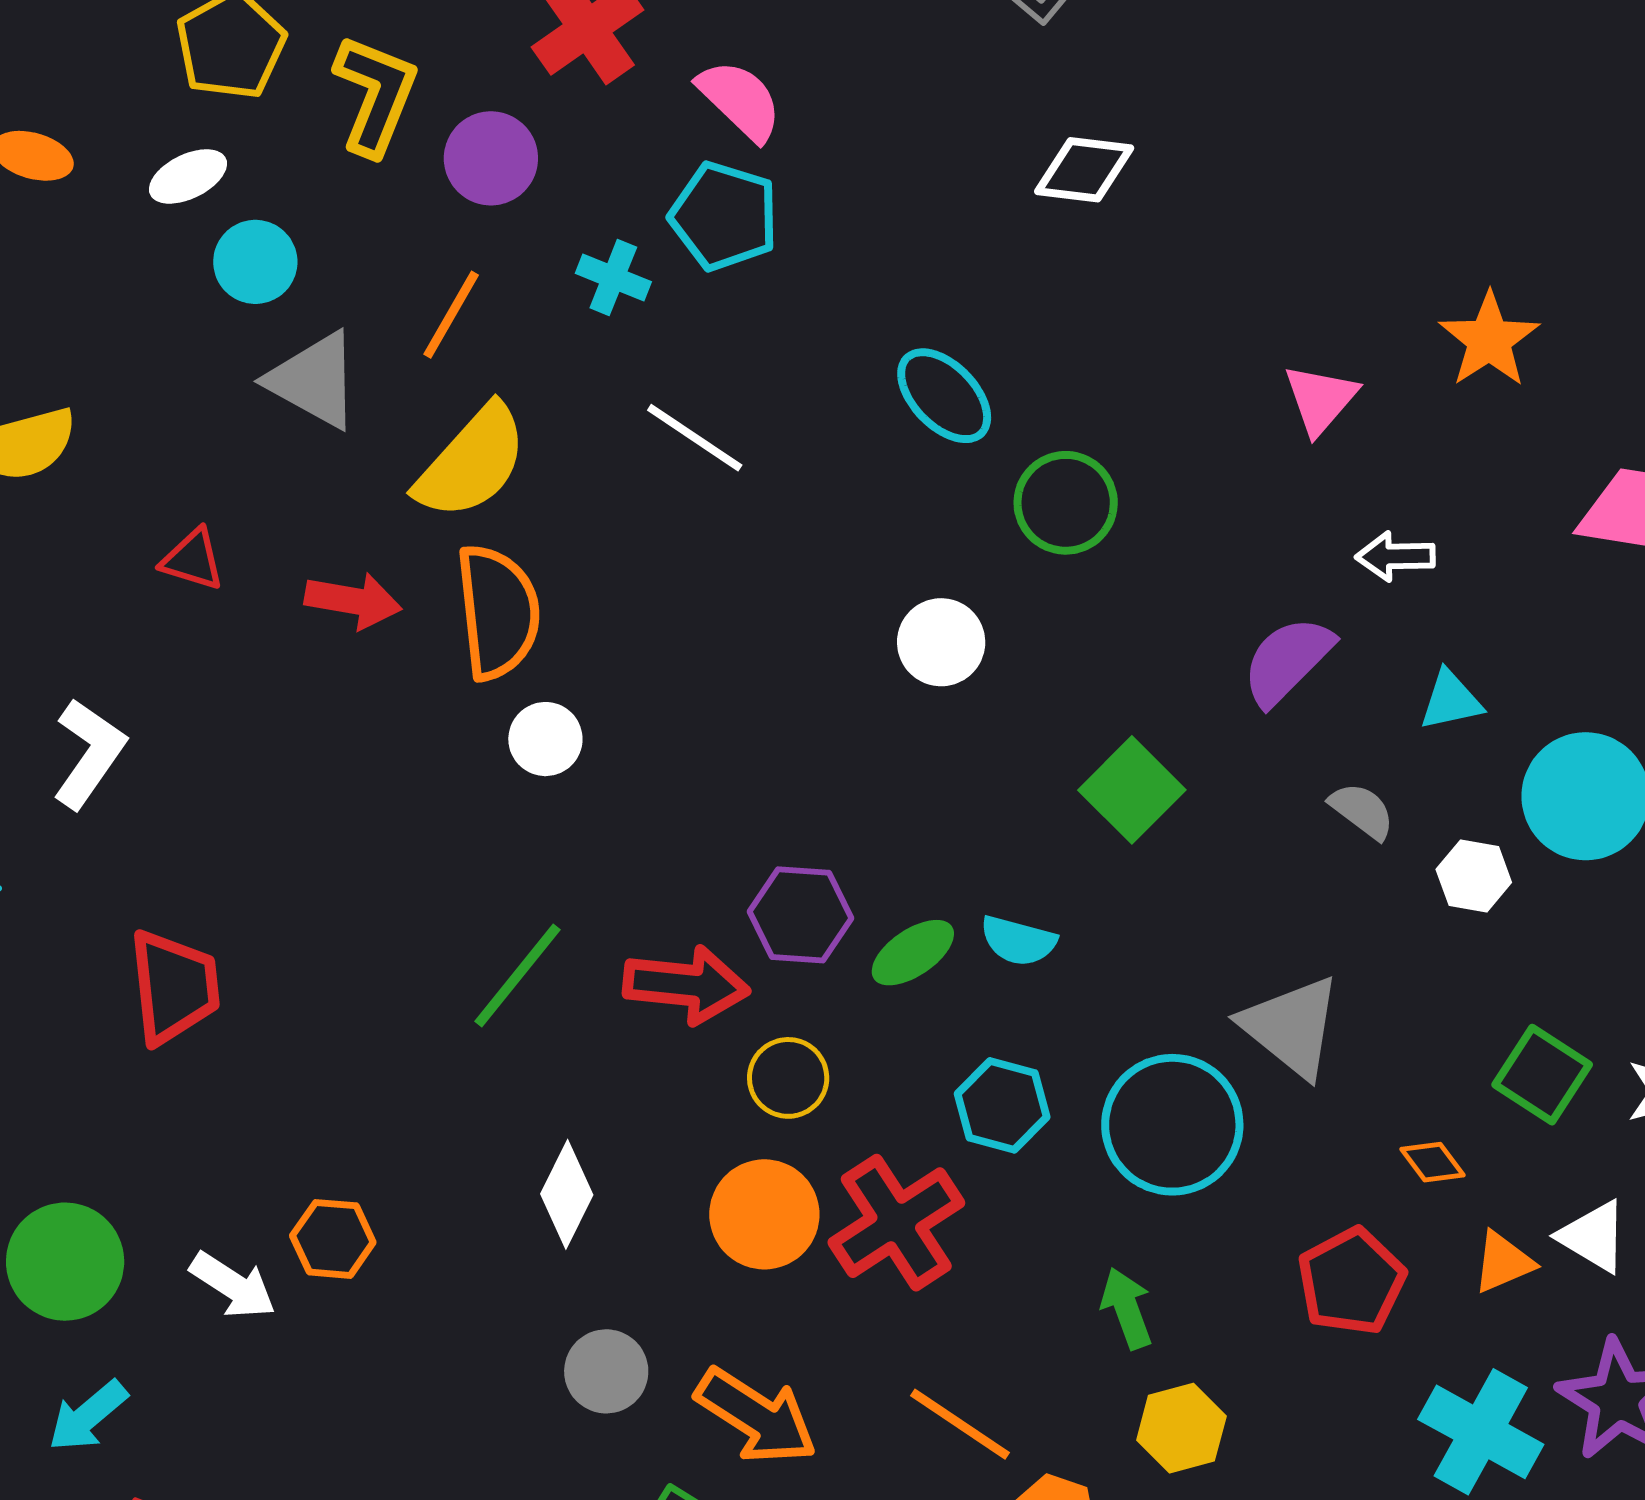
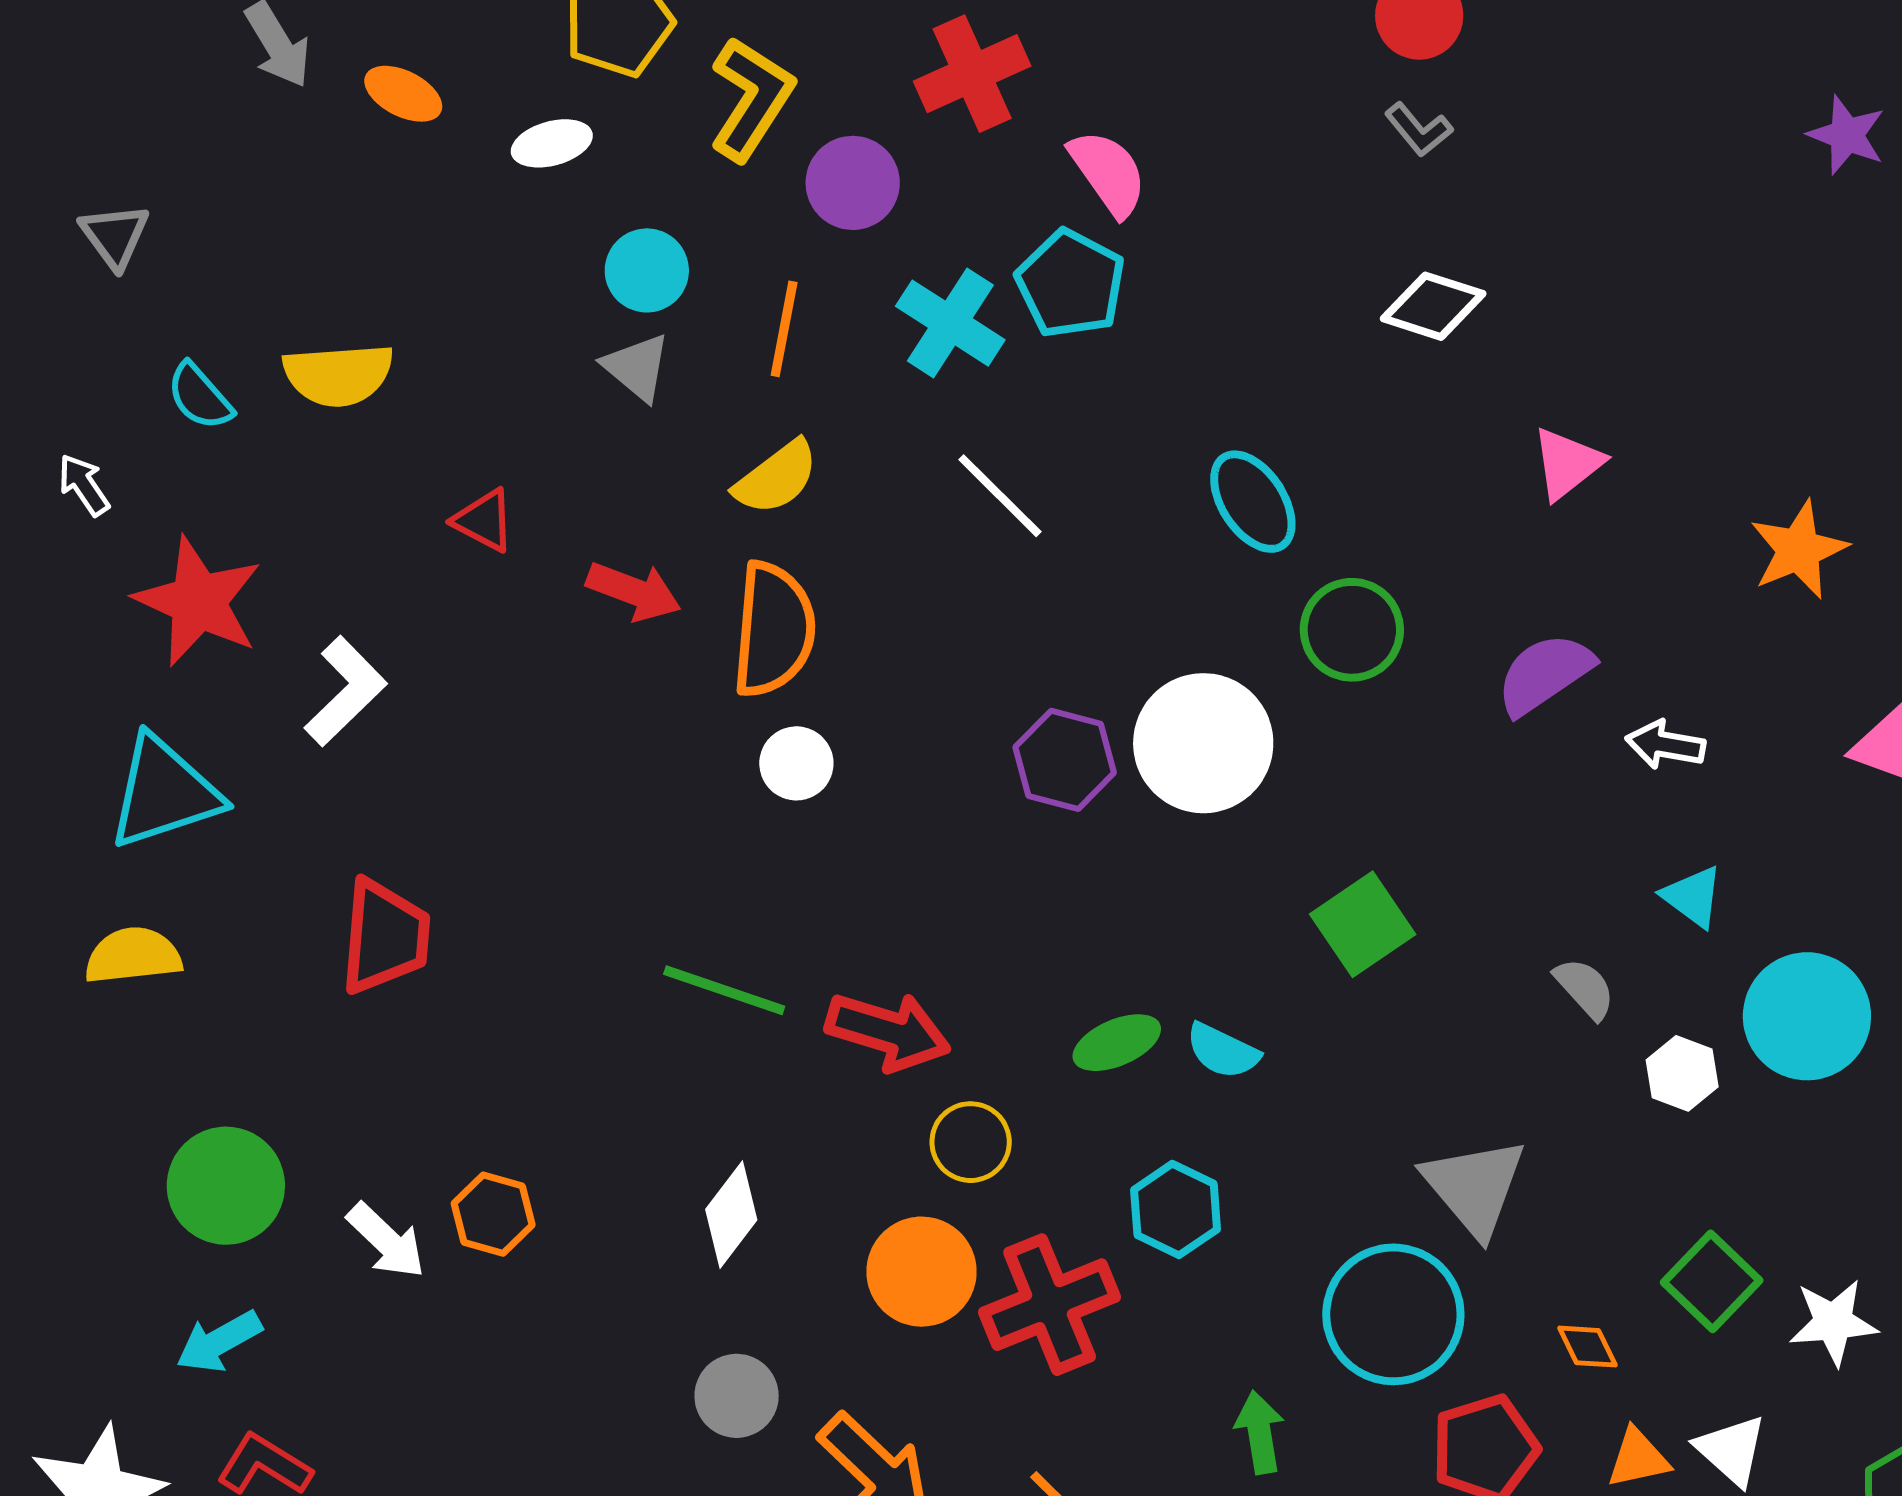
cyan circle: (255, 262) -> (647, 270), moved
cyan cross: (613, 277) -> (950, 323), size x1.5
orange line: (451, 315) -> (784, 329), turned -30
gray triangle: (314, 380) -> (637, 367), size x0.7
pink triangle: (1320, 399) -> (1567, 463), moved
yellow semicircle: (472, 462) -> (776, 478), size x0.7
white circle: (941, 642) -> (1203, 743), size x1.6
purple semicircle: (1287, 661) -> (1545, 674), moved
cyan triangle: (1451, 700) -> (1693, 897), turned 38
purple hexagon: (800, 915) -> (1065, 760), moved
green line: (517, 975) -> (724, 990), turned 59
cyan circle: (1172, 1125) -> (1393, 1314), moved

